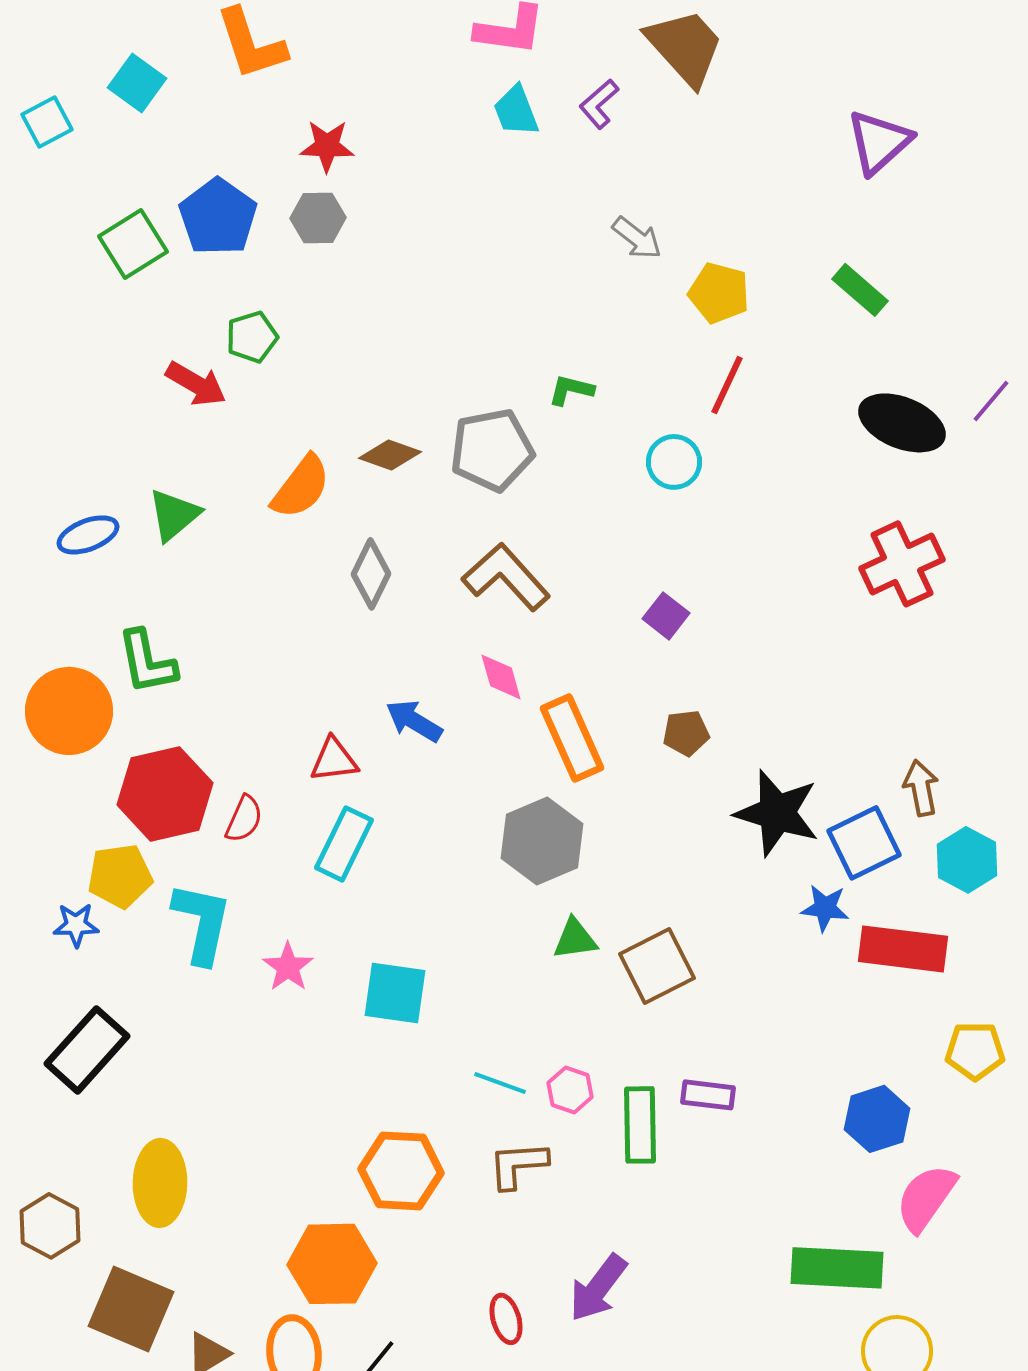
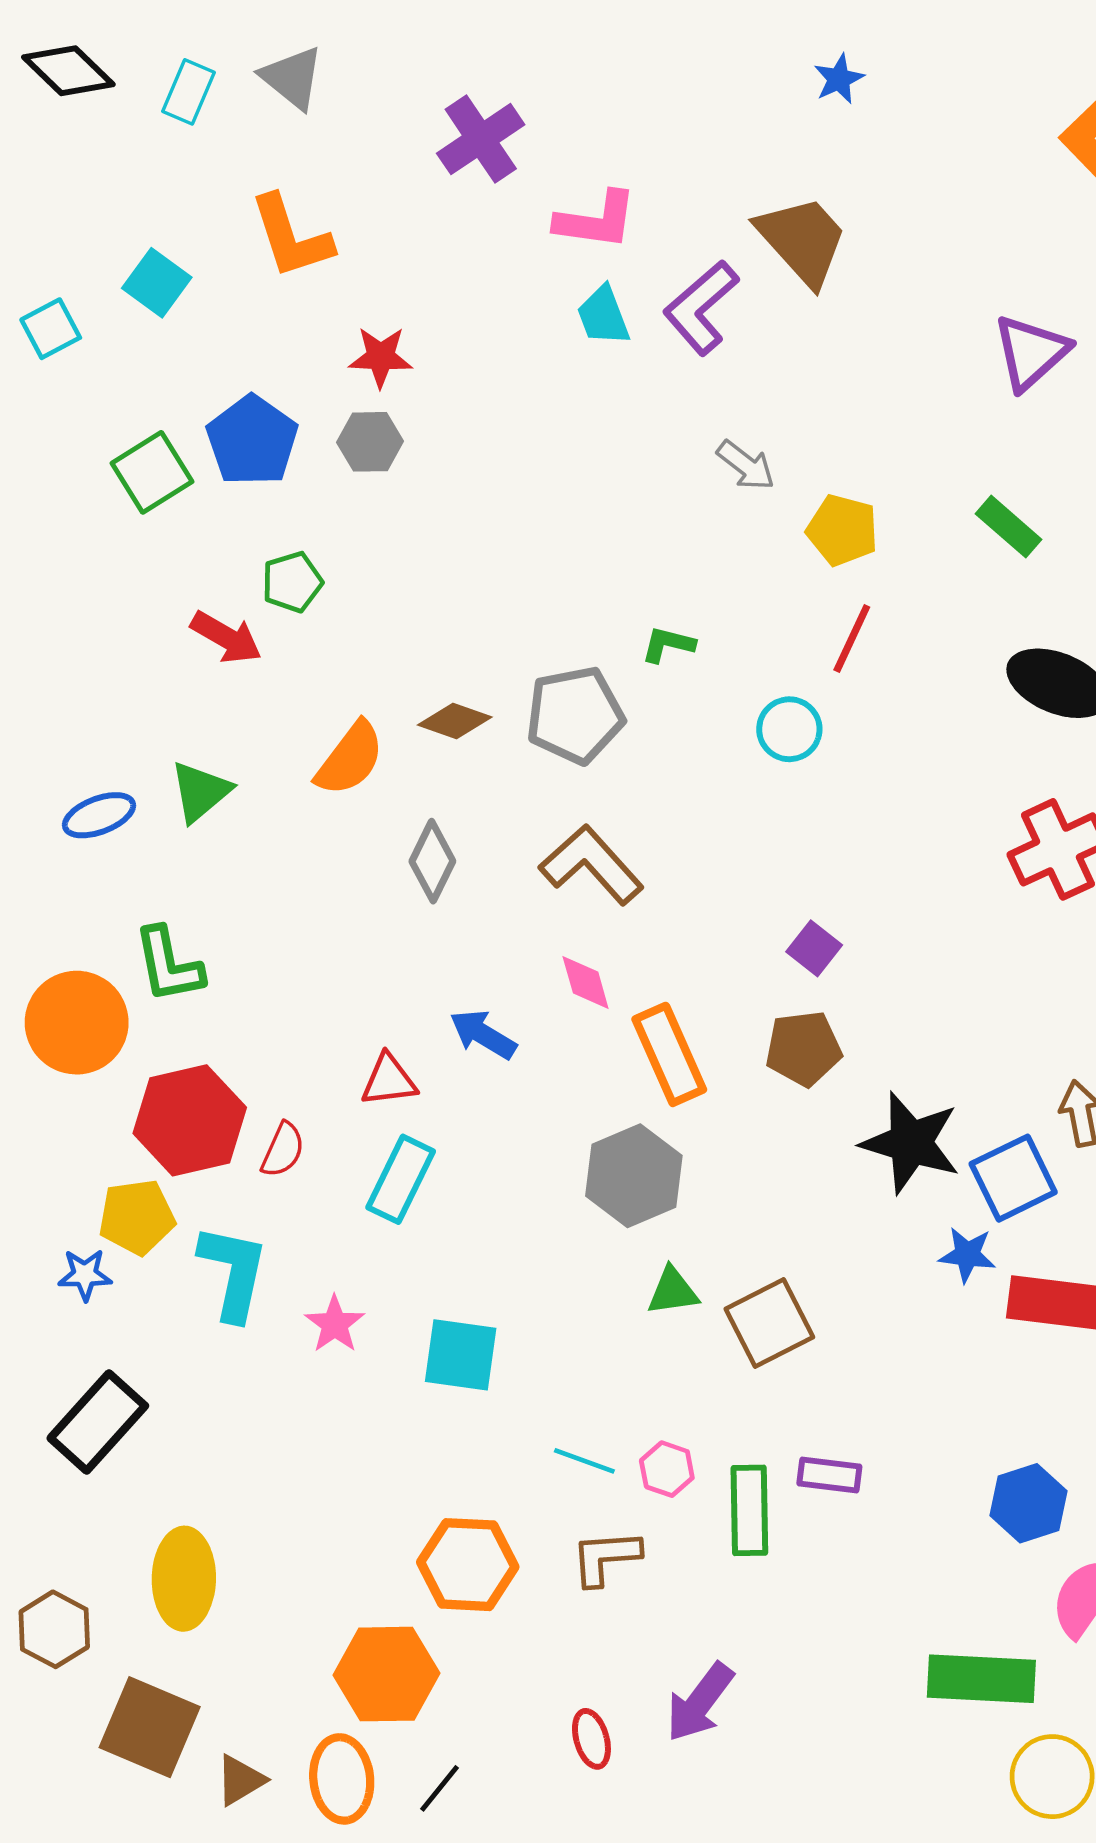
purple L-shape: (599, 104) -> (701, 307), size x1.6
purple square: (666, 616) -> (814, 948), moved
brown pentagon: (686, 733) -> (804, 1049), size x1.4

